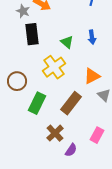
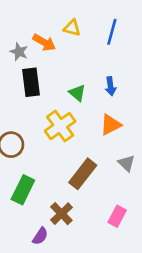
orange triangle: (92, 76) -> (111, 125), moved
green rectangle: (37, 103) -> (23, 190), moved
purple semicircle: (71, 150) -> (40, 236), moved

